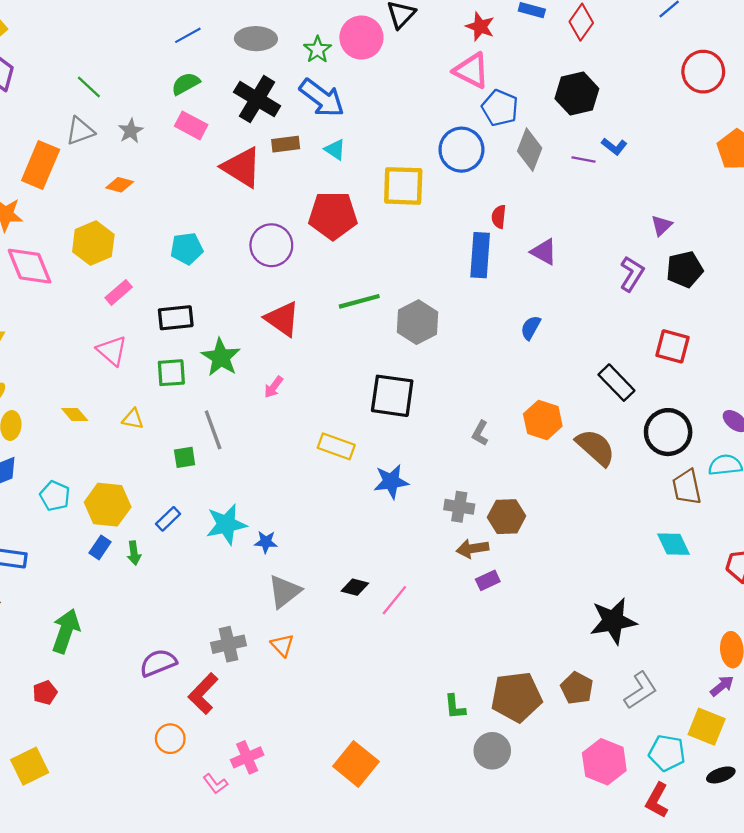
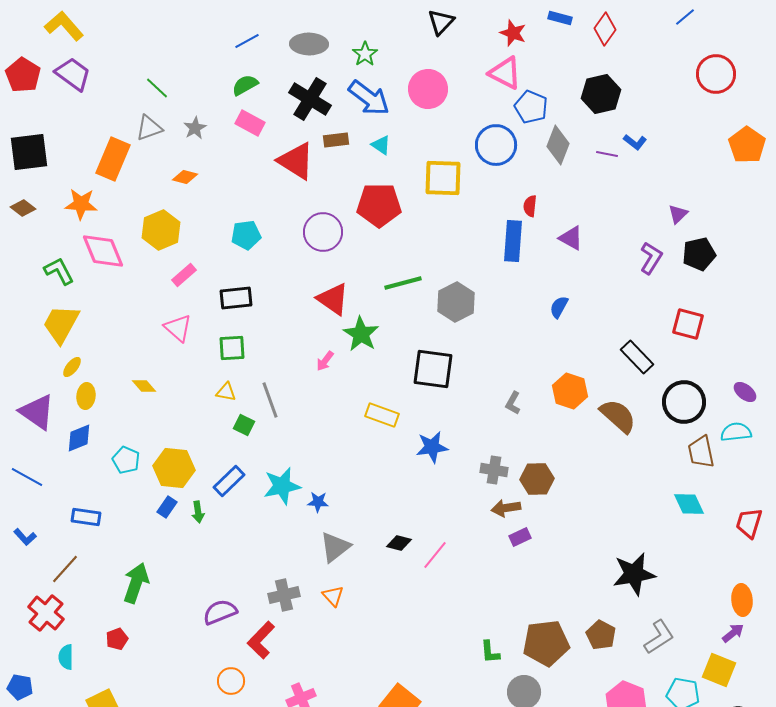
pink circle: (361, 38) -> (428, 89), moved
green star: (221, 357) -> (361, 334), moved
yellow triangle: (133, 419) -> (226, 392), moved
green square: (185, 457) -> (244, 425), turned 35
blue rectangle: (168, 519) -> (229, 481), size x1.4

